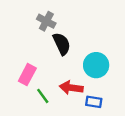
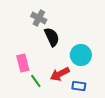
pink rectangle: (27, 75) -> (23, 63), turned -42
red arrow: (71, 88) -> (60, 74), turned -36

